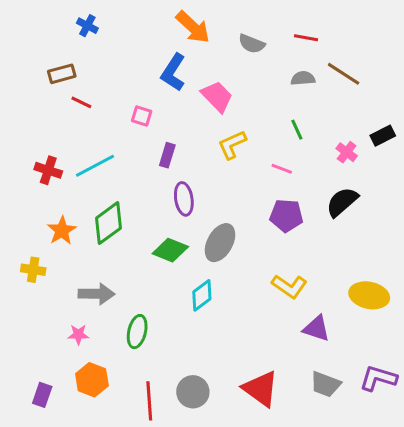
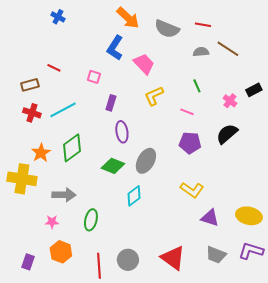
gray semicircle: (252, 44) -> (167, 29), size x1.4
brown rectangle: (62, 74) -> (30, 85), moved
yellow cross: (33, 270) -> (22, 179), size x1.8
yellow ellipse: (369, 295) -> (249, 216), moved

